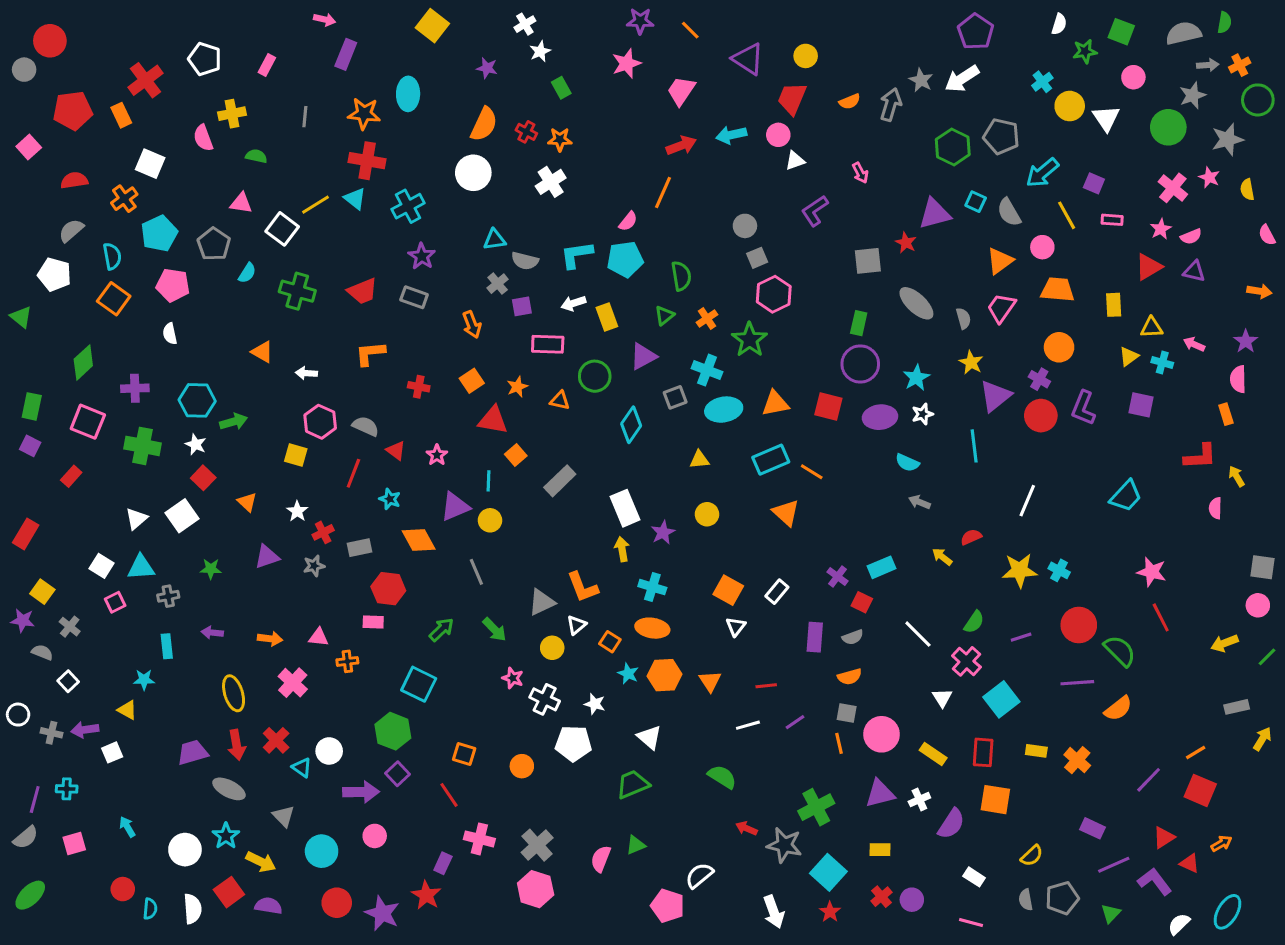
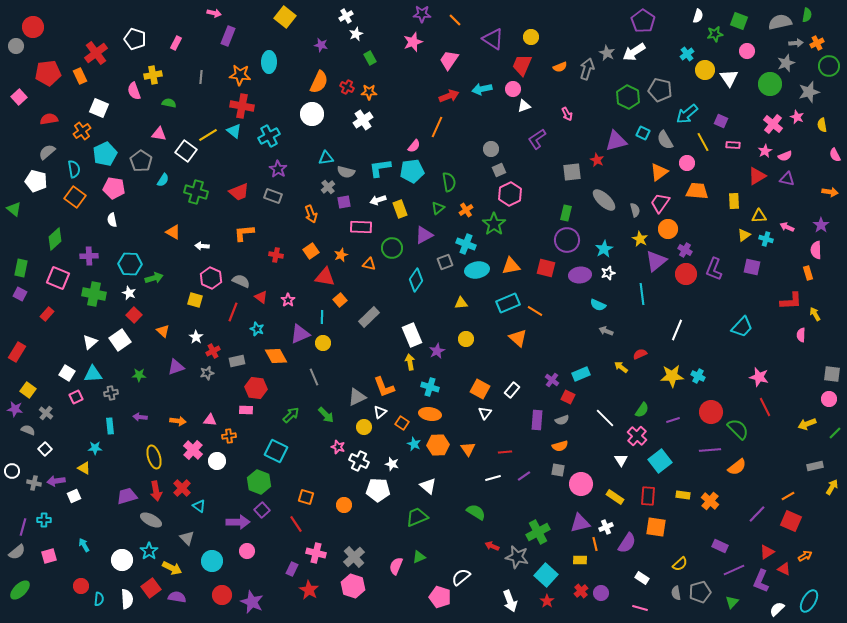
orange circle: (1059, 347) -> (668, 229), moved
orange line: (839, 743) -> (595, 544), moved
white circle: (329, 751) -> (217, 461), moved
purple L-shape: (1155, 881) -> (761, 581), turned -120
red star: (426, 895) -> (309, 590), moved

